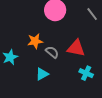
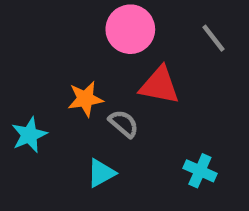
red triangle: (76, 48) -> (160, 85), moved

